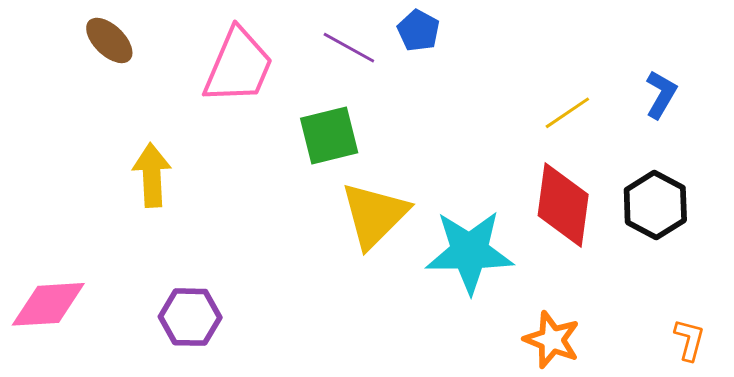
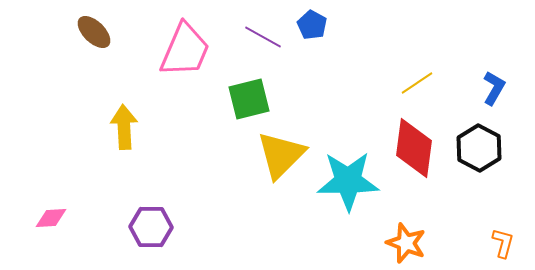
blue L-shape: (661, 94) -> (494, 88), moved
pink diamond: (48, 304) -> (51, 218), size x0.6

